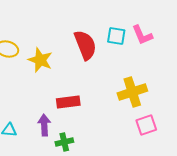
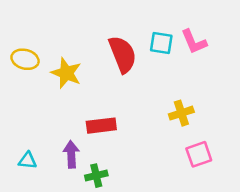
yellow cross: (132, 92) -> (181, 113), size x0.7

